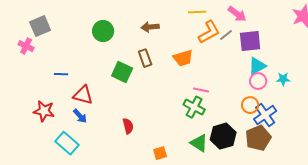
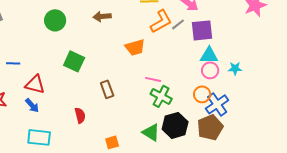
brown rectangle: (145, 58) -> (107, 89), moved
cyan triangle: (257, 66) -> (209, 55), turned 30
green cross: (194, 107) -> (161, 96), moved
cyan rectangle: (67, 143) -> (39, 137), moved, turned -35

